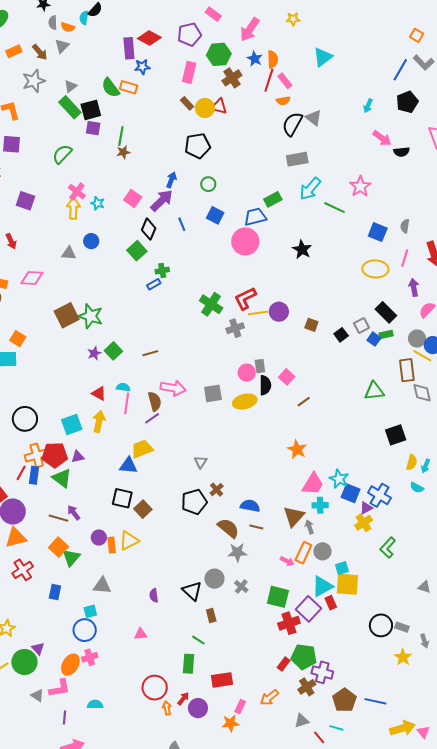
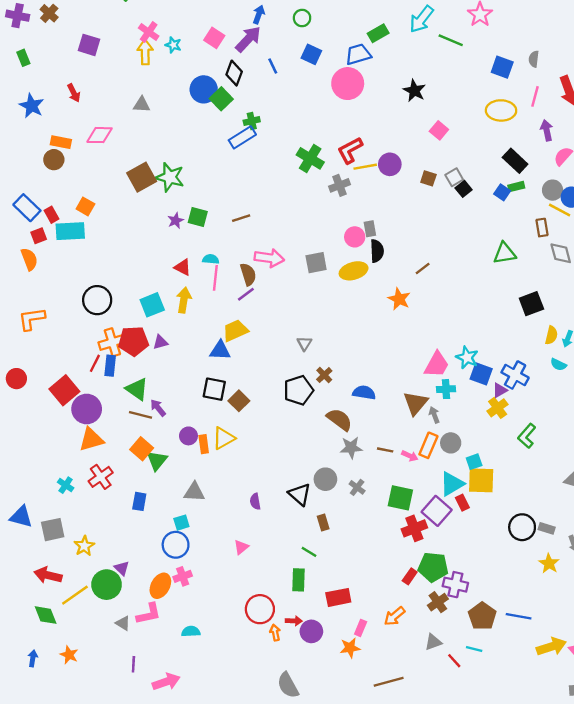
blue circle: (91, 241) -> (204, 89), moved, size x1.5
blue rectangle: (154, 284) -> (242, 137), size x1.6
gray square: (361, 326) -> (454, 177), moved
green square: (113, 351) -> (198, 217), turned -30
brown rectangle: (407, 370) -> (542, 228), size x0.7
pink square: (287, 377) -> (439, 130), moved
orange star: (297, 449) -> (399, 299), moved
green triangle: (62, 478) -> (137, 389), moved
brown line: (256, 527) -> (385, 450), moved
pink triangle: (141, 634) -> (241, 547), turned -32
red arrow: (183, 699) -> (294, 621), turned 56
purple line: (65, 717) -> (133, 664), moved

